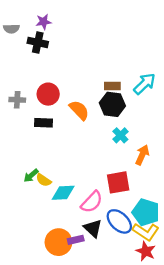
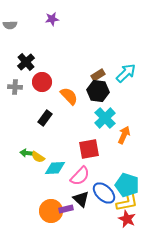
purple star: (44, 22) -> (52, 19), moved
black cross: (38, 42) -> (26, 62), moved, turned 36
brown rectangle: (112, 86) -> (98, 75), turned -32
black rectangle: (44, 123) -> (45, 118), moved, turned -56
cyan cross: (120, 135) -> (105, 118), size x1.5
green arrow: (31, 176) -> (27, 153), turned 48
red square: (118, 182) -> (89, 149), moved
yellow L-shape: (146, 232) -> (127, 202), turned -45

